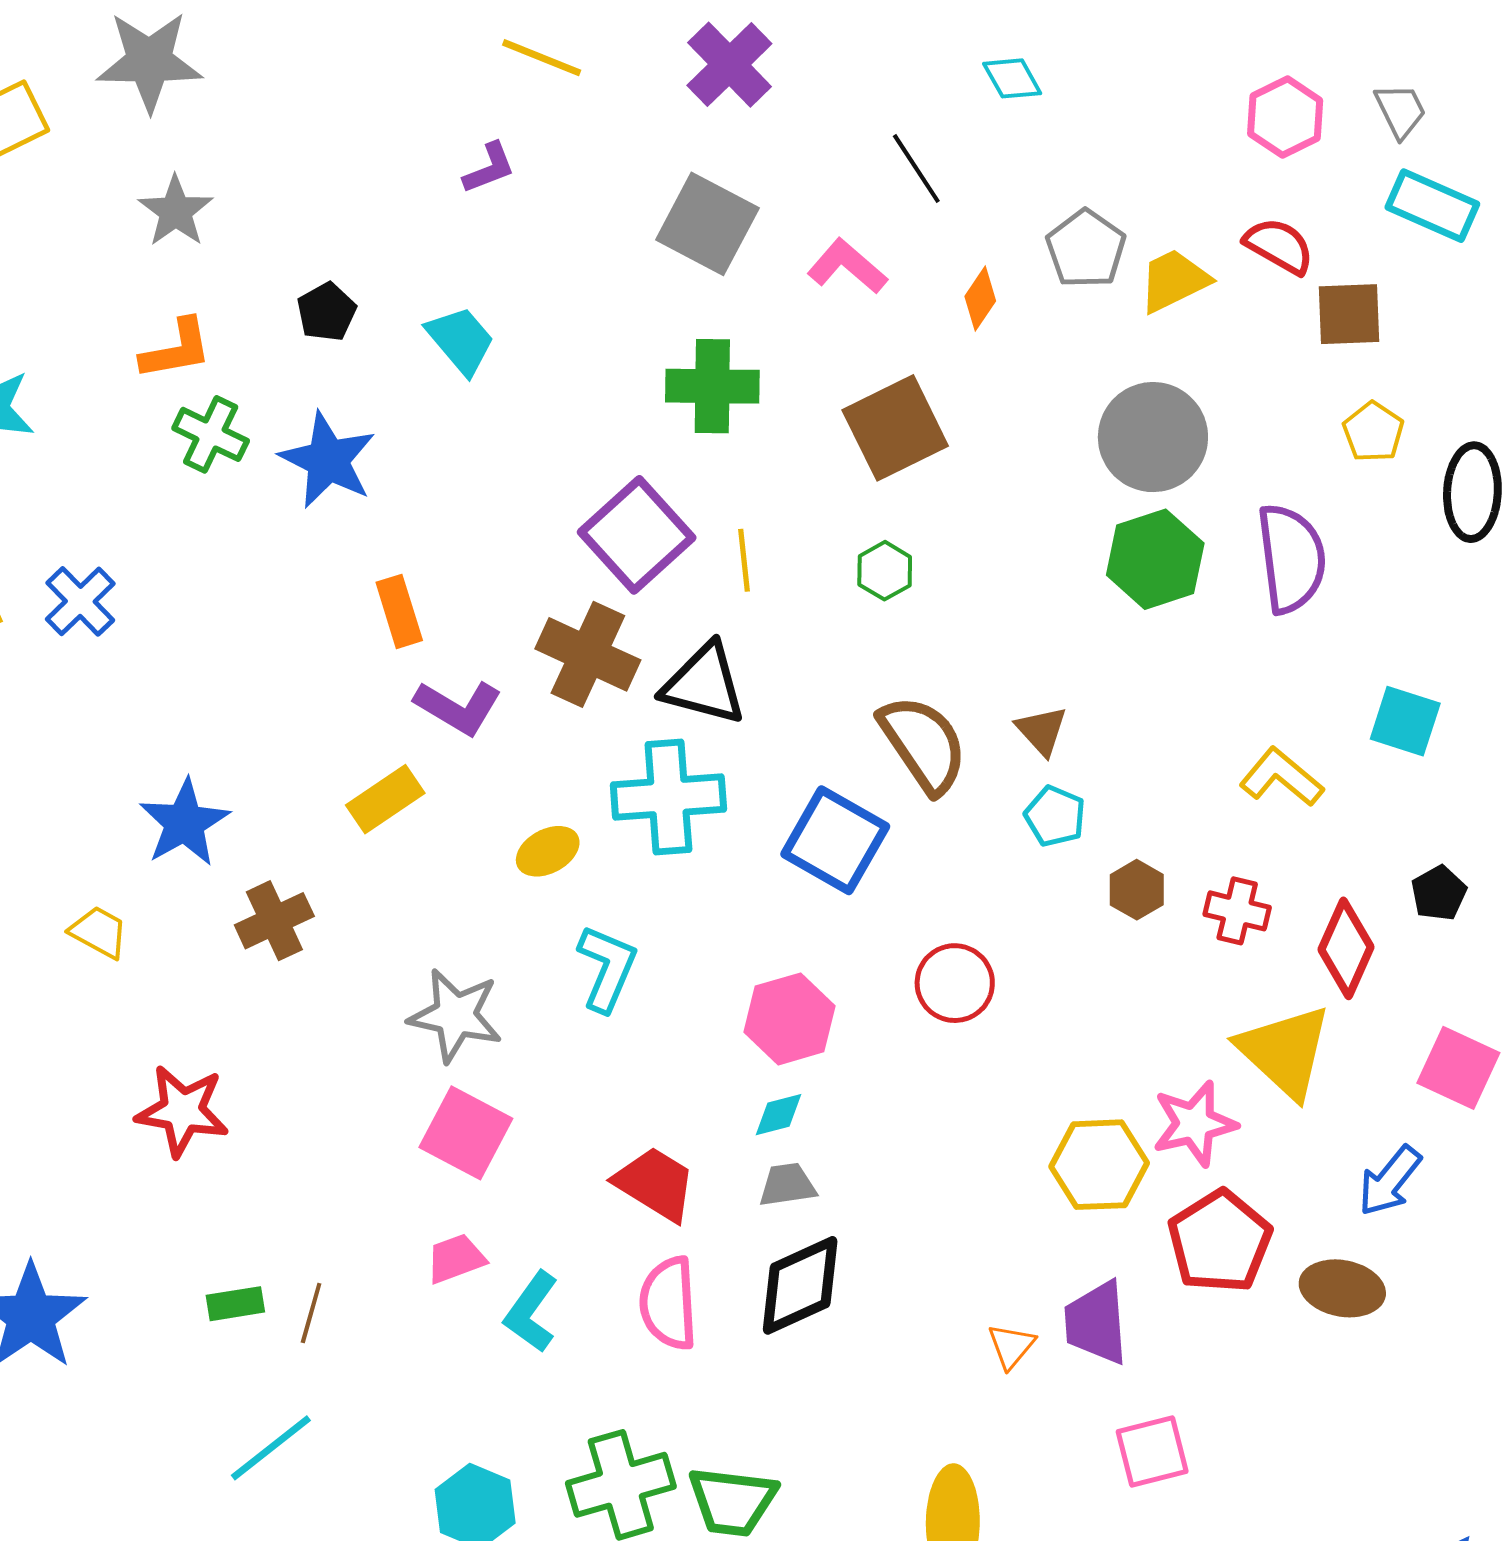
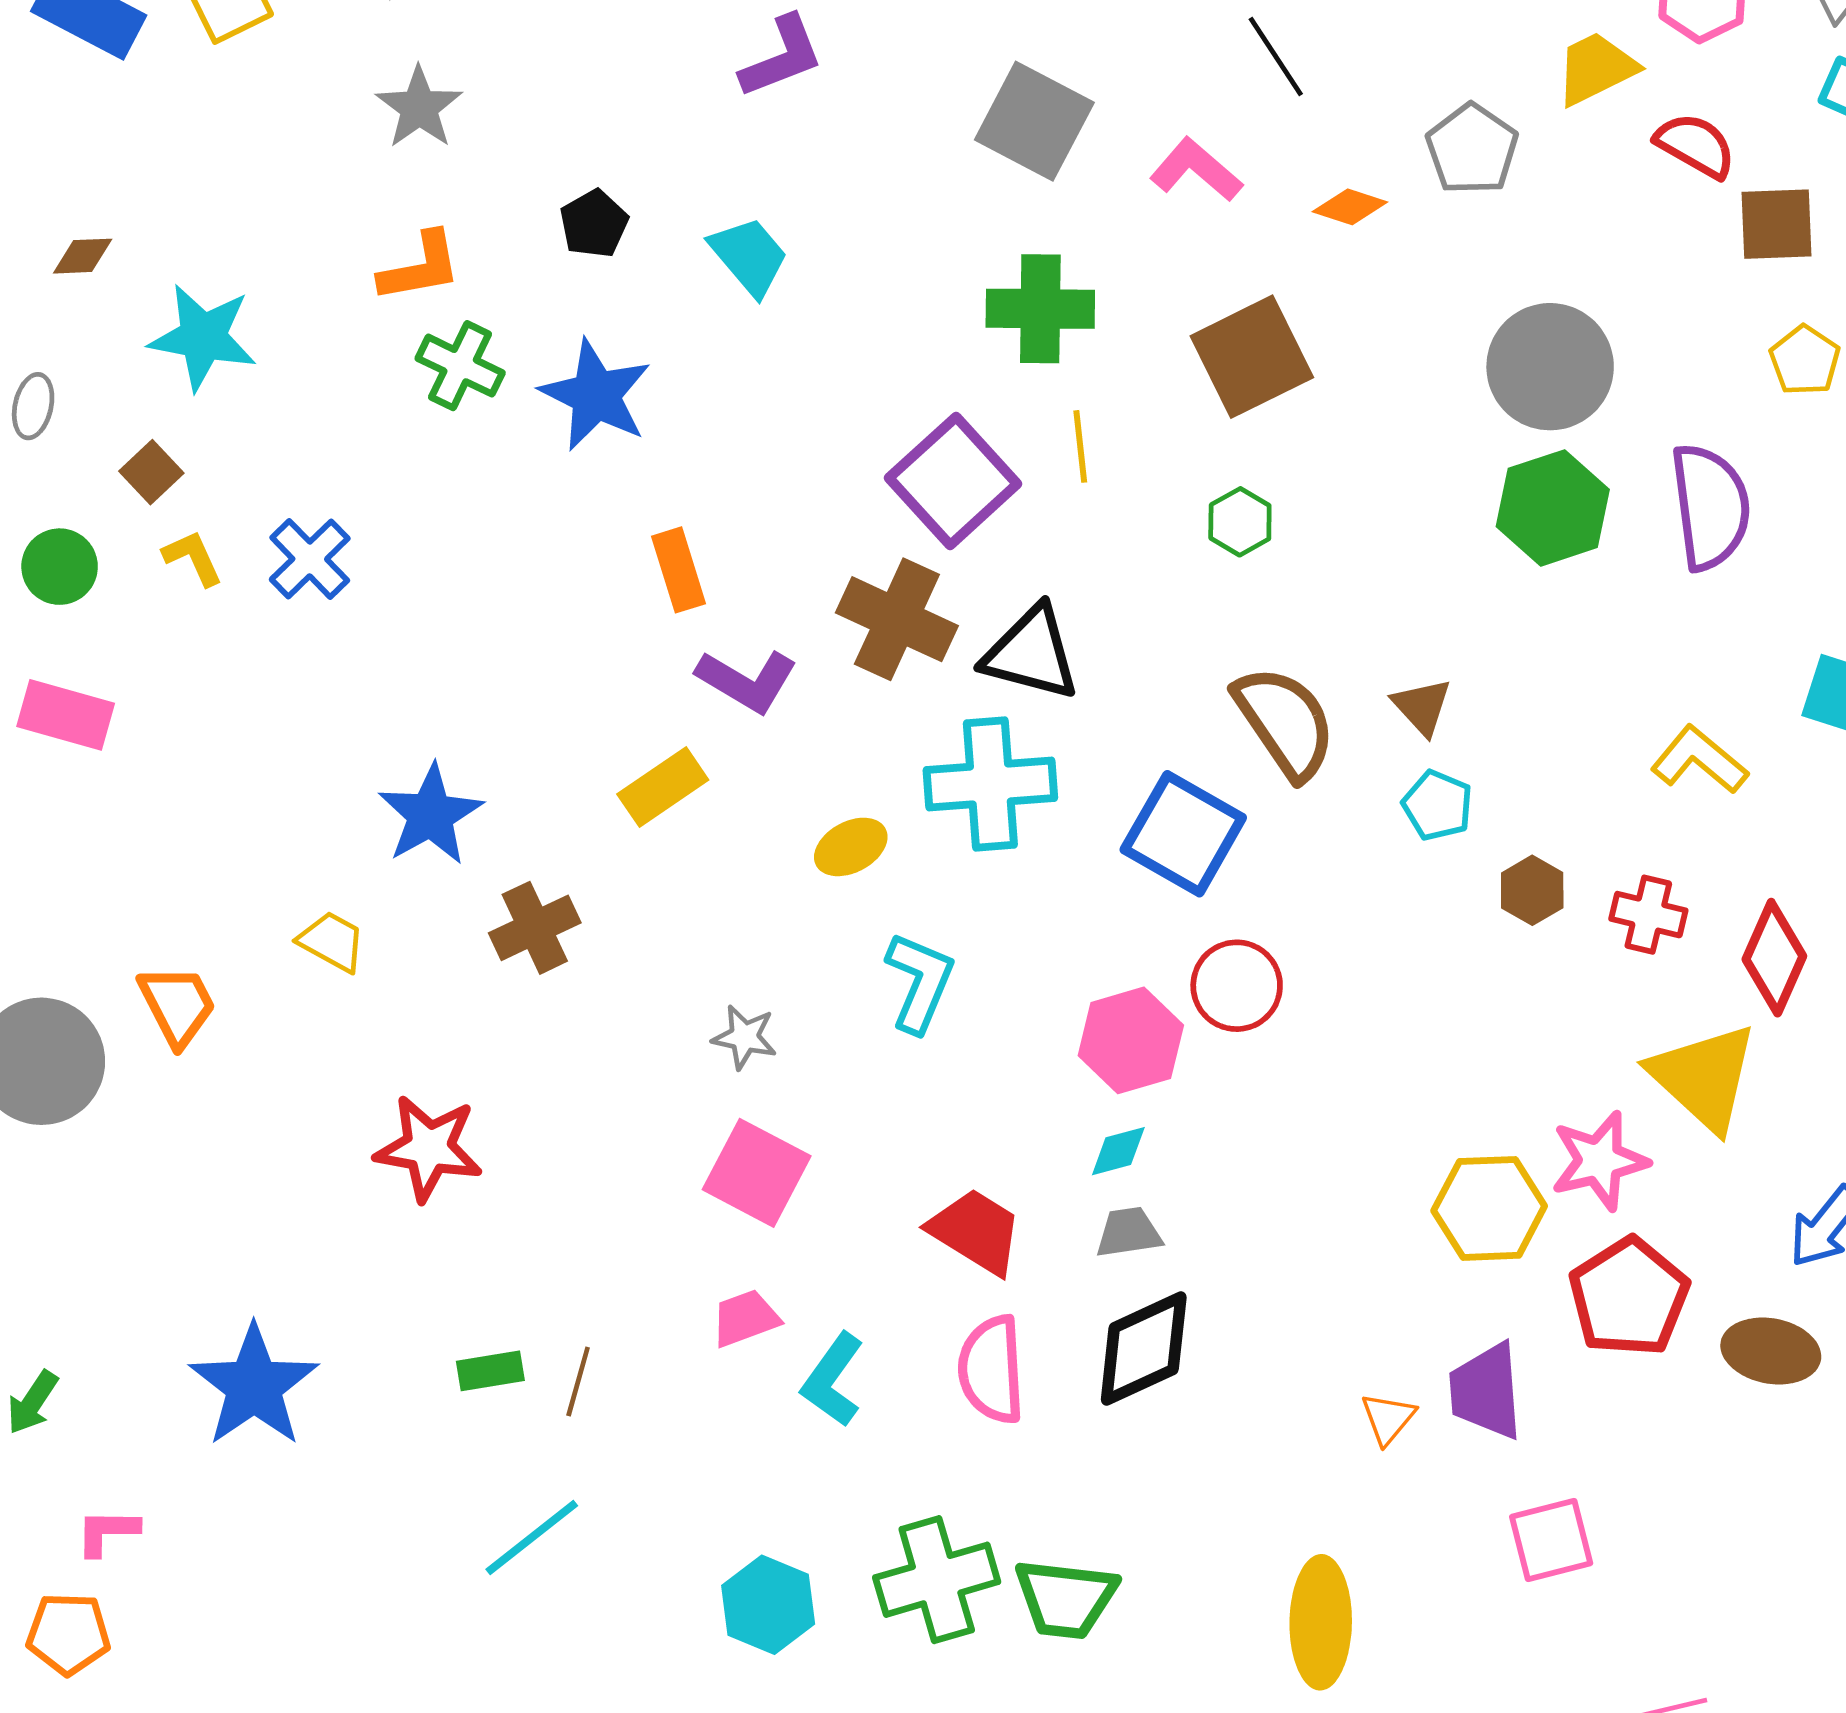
purple L-shape: (489, 168) -> (782, 57), size x1.4
yellow trapezoid: (1174, 281) -> (1596, 68), moved
orange diamond: (980, 299) -> (1350, 207), turned 74
yellow line: (744, 560) -> (1080, 446), moved
red circle: (955, 983) -> (1237, 986), moved
gray star: (455, 1015) -> (744, 1037), size x0.6

